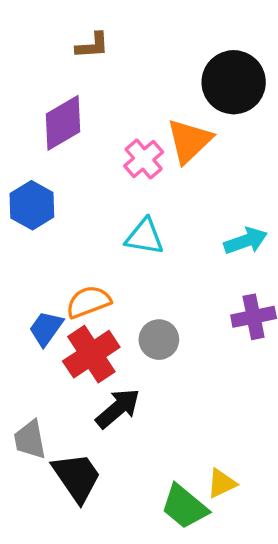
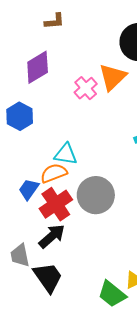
cyan triangle: (145, 237) -> (66, 154), moved
gray circle: (159, 340) -> (96, 195), size x1.6
black arrow: (118, 408) -> (52, 236), moved

